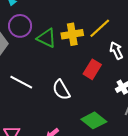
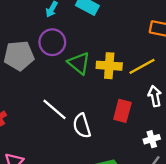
red rectangle: (92, 69) -> (122, 111), turned -30
white line: (21, 82) -> (54, 109), moved

